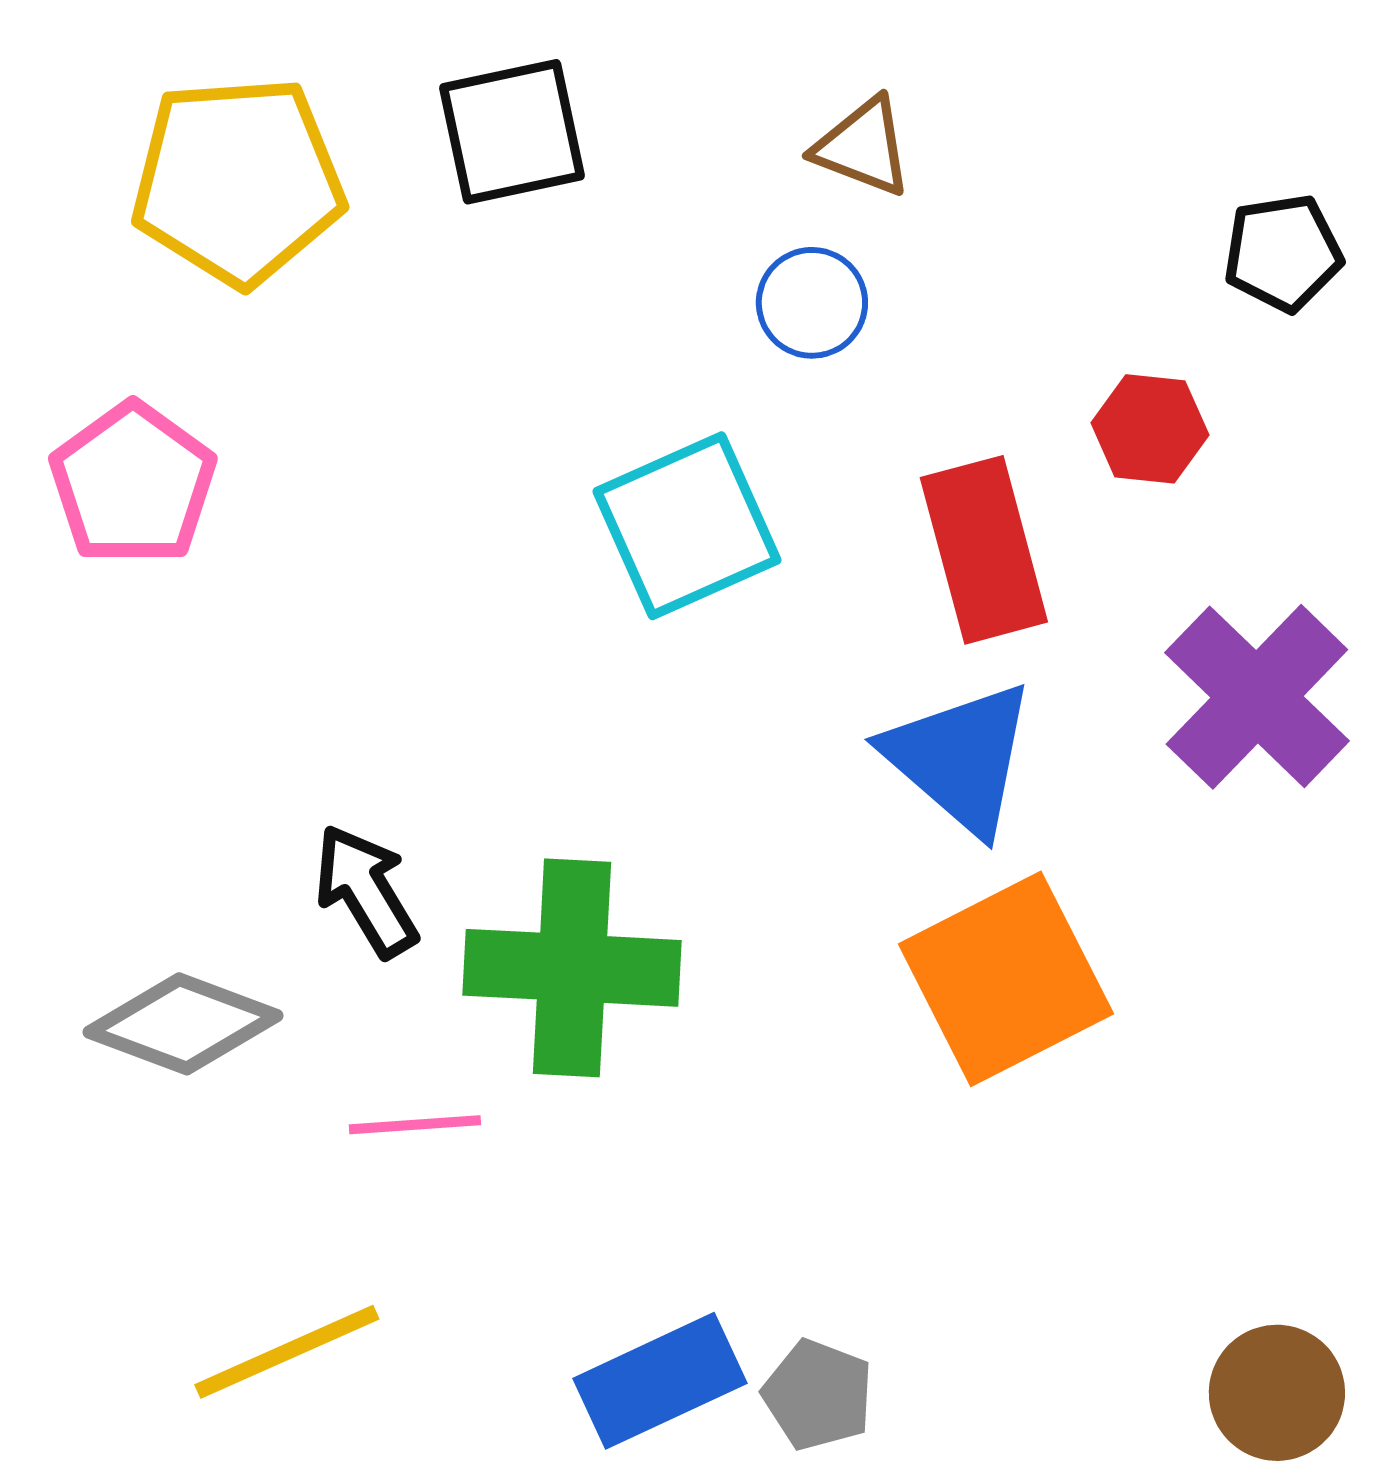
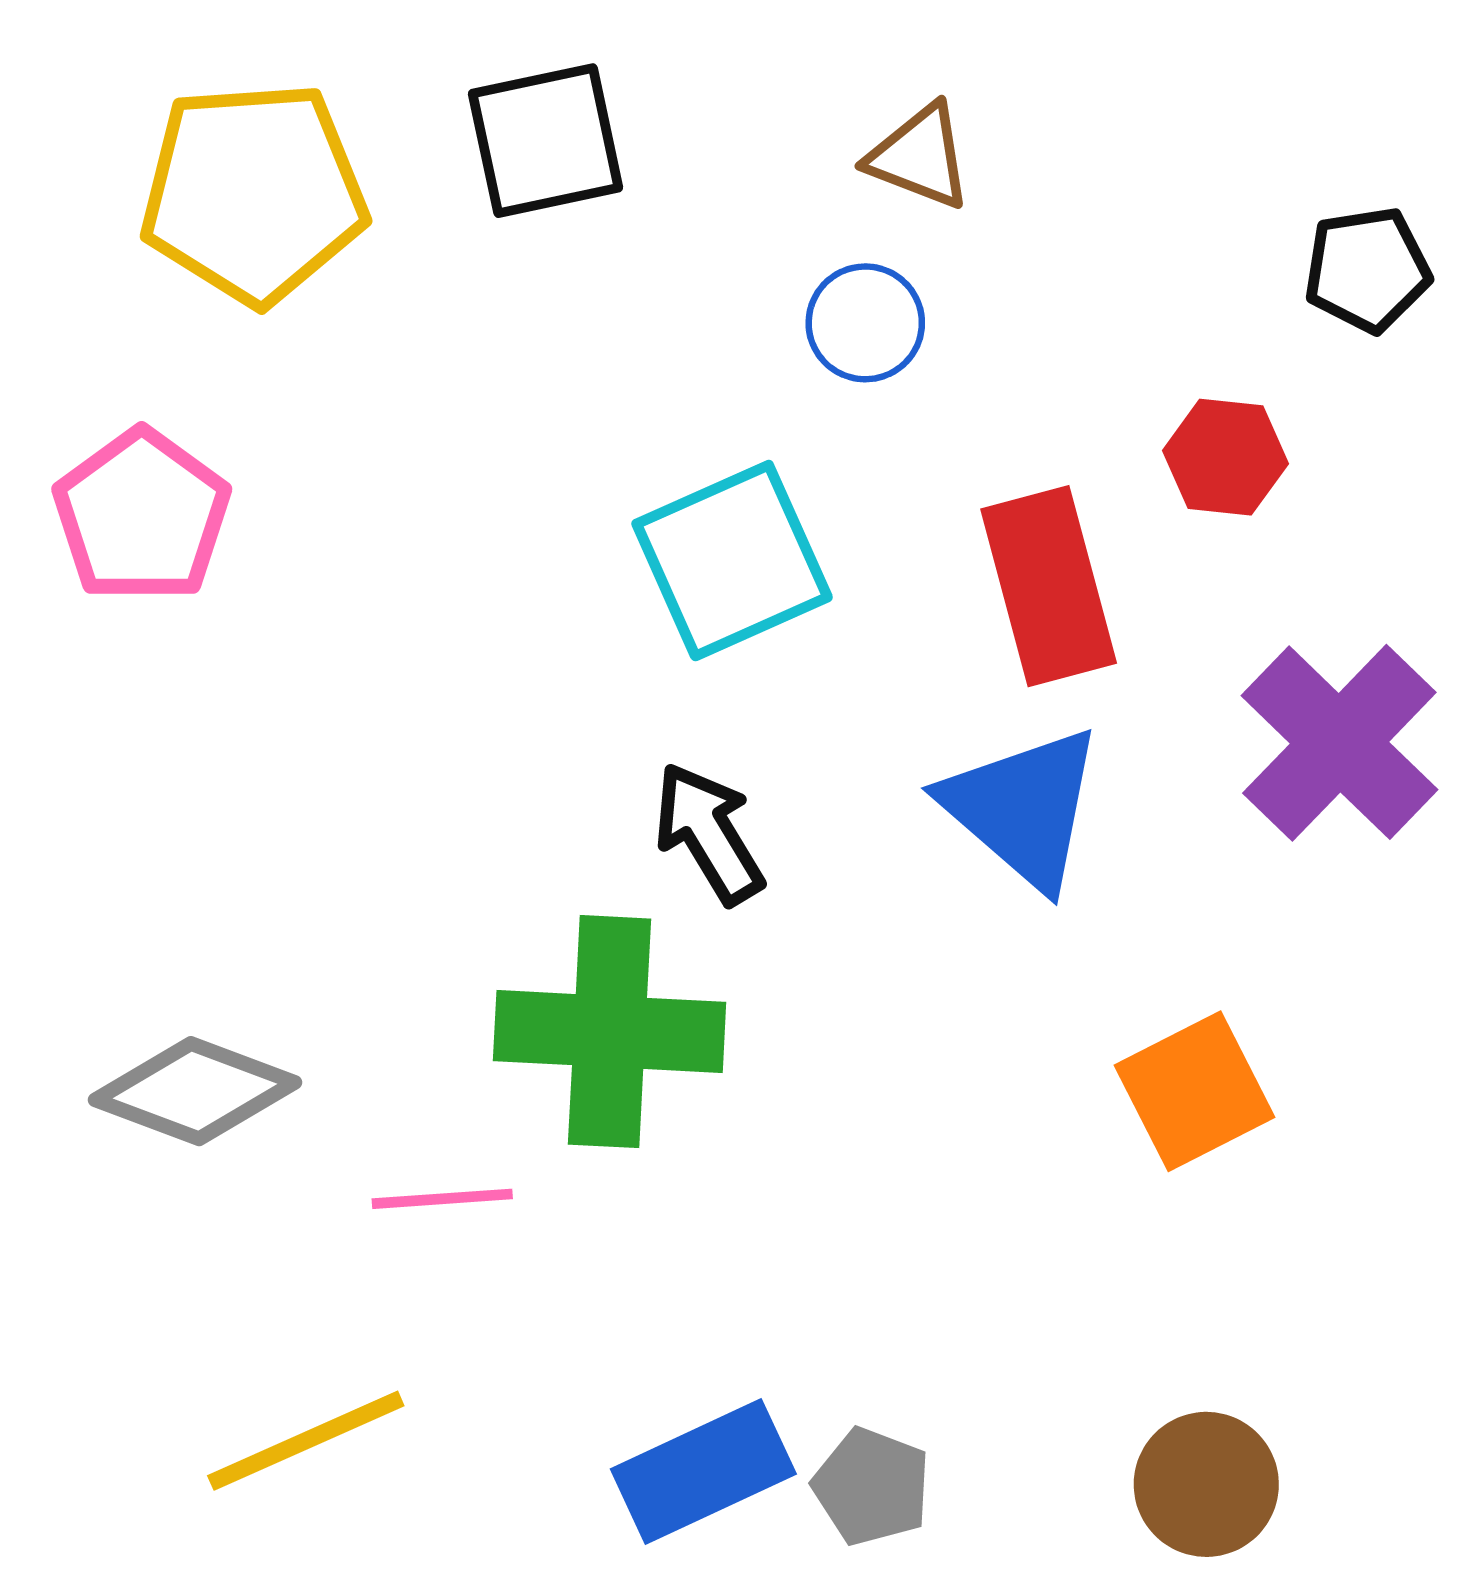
black arrow: (366, 891) -> (709, 833), moved
orange square: (1006, 979) -> (1195, 1091), moved, size x0.7
brown circle: (1277, 1393) -> (1206, 1484), moved

